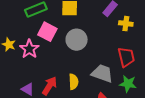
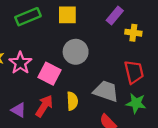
pink square: (47, 32) -> (49, 74), moved

